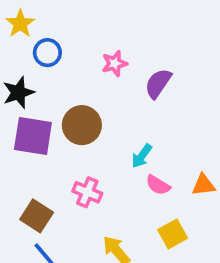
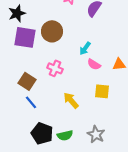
yellow square: (173, 234) -> (102, 91), turned 35

